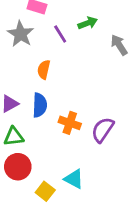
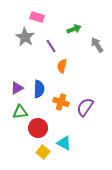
purple line: (60, 34) -> (51, 46), moved
orange semicircle: (44, 70) -> (62, 66), moved
red circle: (18, 167) -> (38, 128), moved

